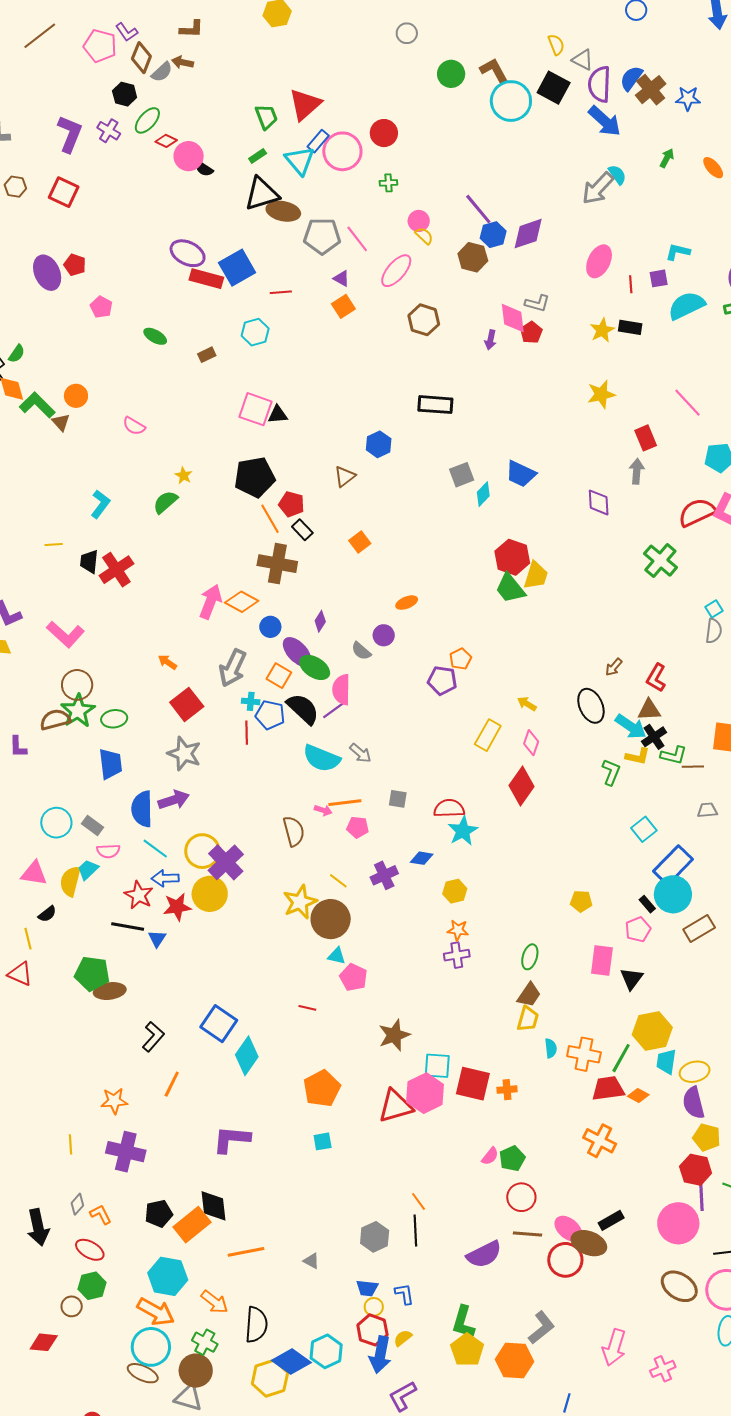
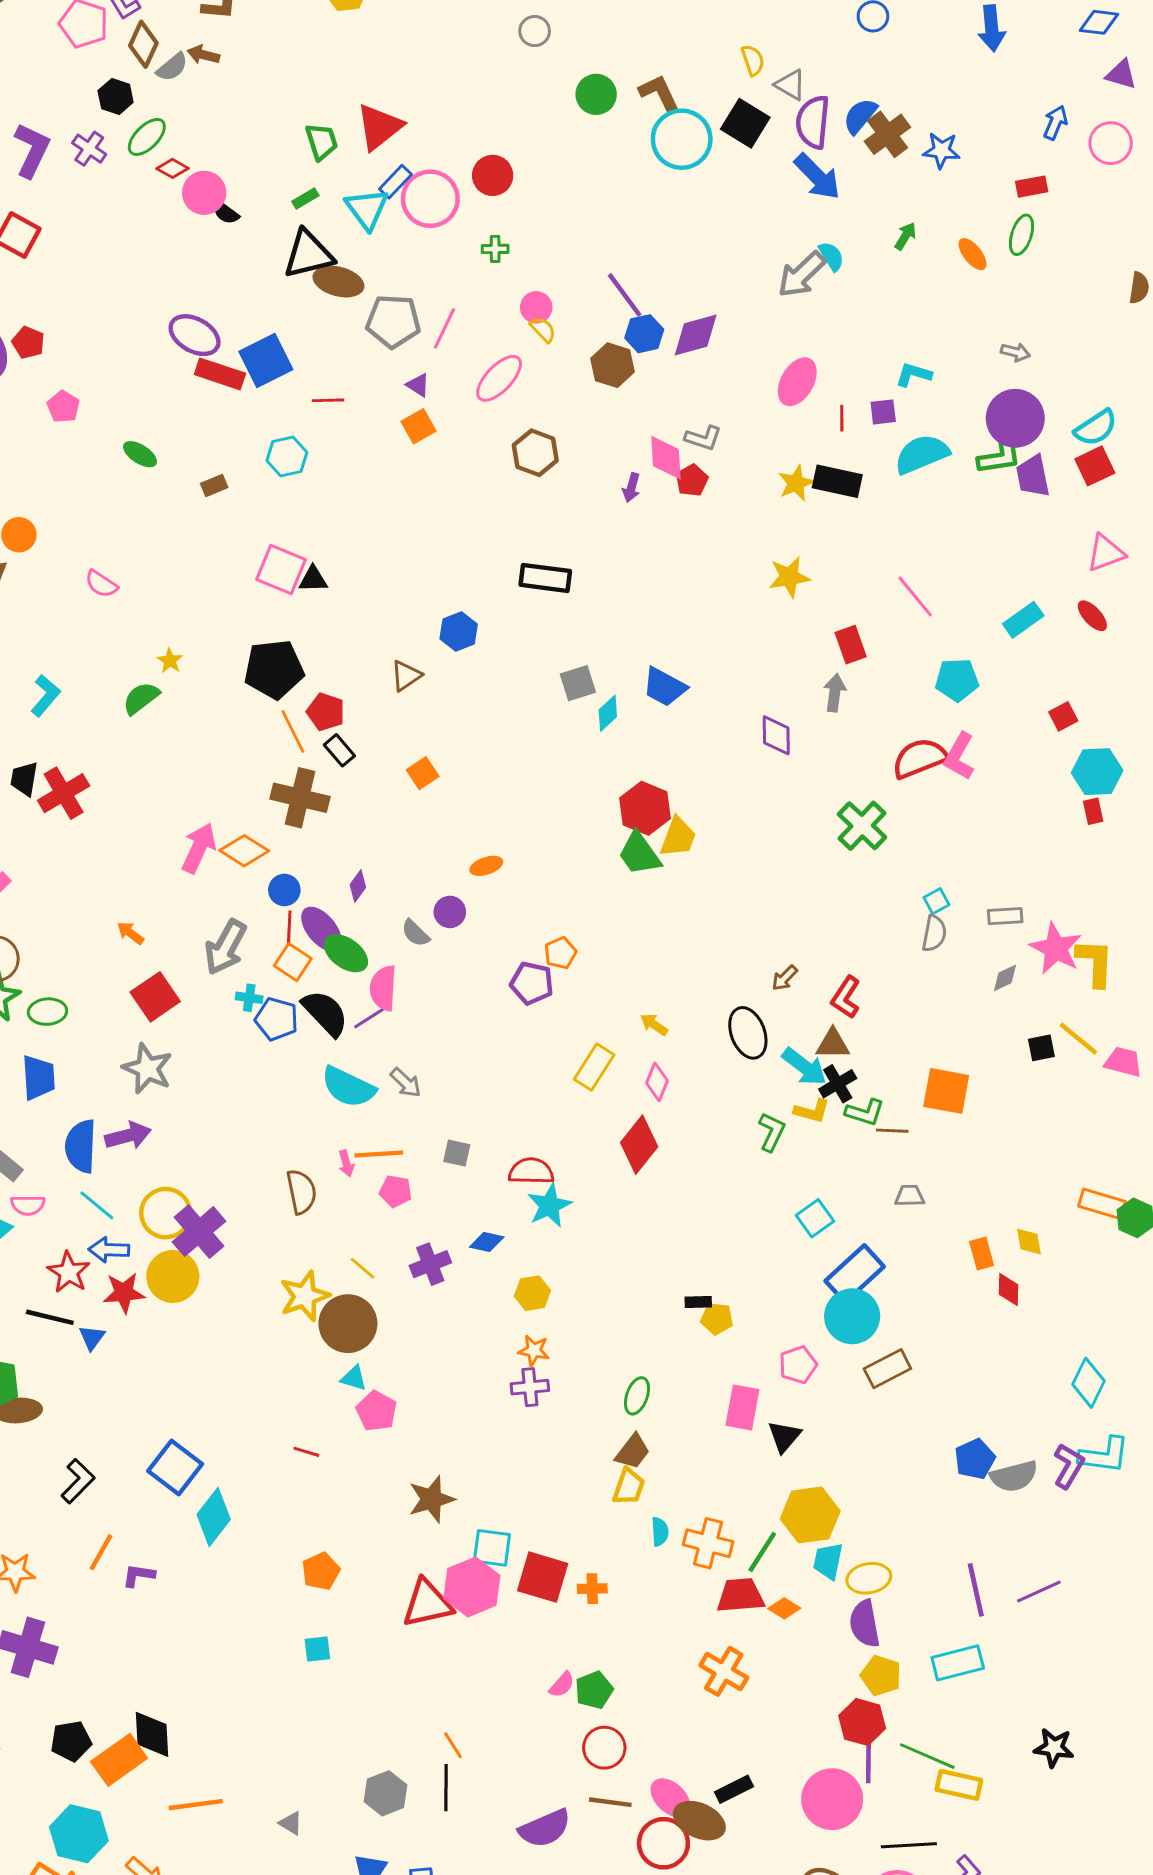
pink line: (357, 239) -> (445, 328), turned 60
black rectangle: (630, 327) -> (837, 481), size x1.4
red line: (247, 733) -> (289, 928), moved
pink arrow: (323, 810) -> (346, 1163), turned 54
black rectangle: (647, 904) -> (698, 1302), moved, turned -54
orange pentagon: (322, 1088) -> (321, 1571), size x0.7
purple L-shape: (231, 1139) -> (139, 1575), moved, size x0.6

